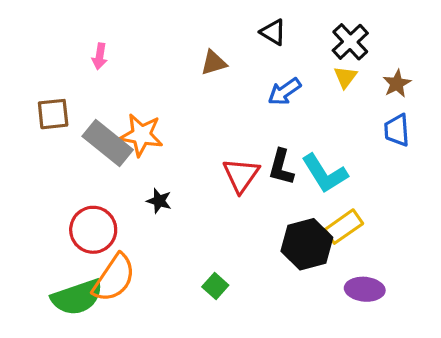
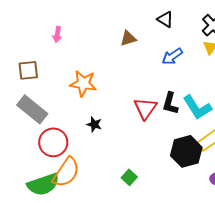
gray rectangle: (108, 143) -> (32, 109), moved

